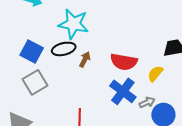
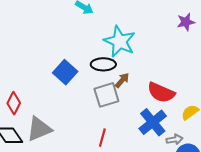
blue square: (32, 51) -> (65, 72), moved
gray square: (35, 82) -> (106, 95), moved

